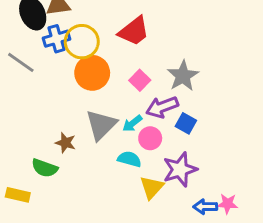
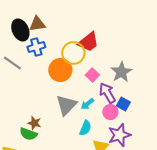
yellow circle: (82, 42) -> (73, 53), moved
purple arrow: (162, 107) -> (107, 93), turned 80
pink circle: (150, 138) -> (110, 112), moved
brown star: (65, 143) -> (34, 123), moved
cyan semicircle: (129, 159) -> (85, 128), turned 98

